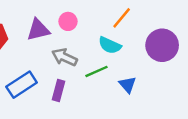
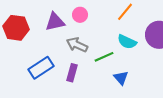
cyan semicircle: (110, 45) -> (127, 42), moved
blue triangle: (128, 85) -> (121, 78), moved

